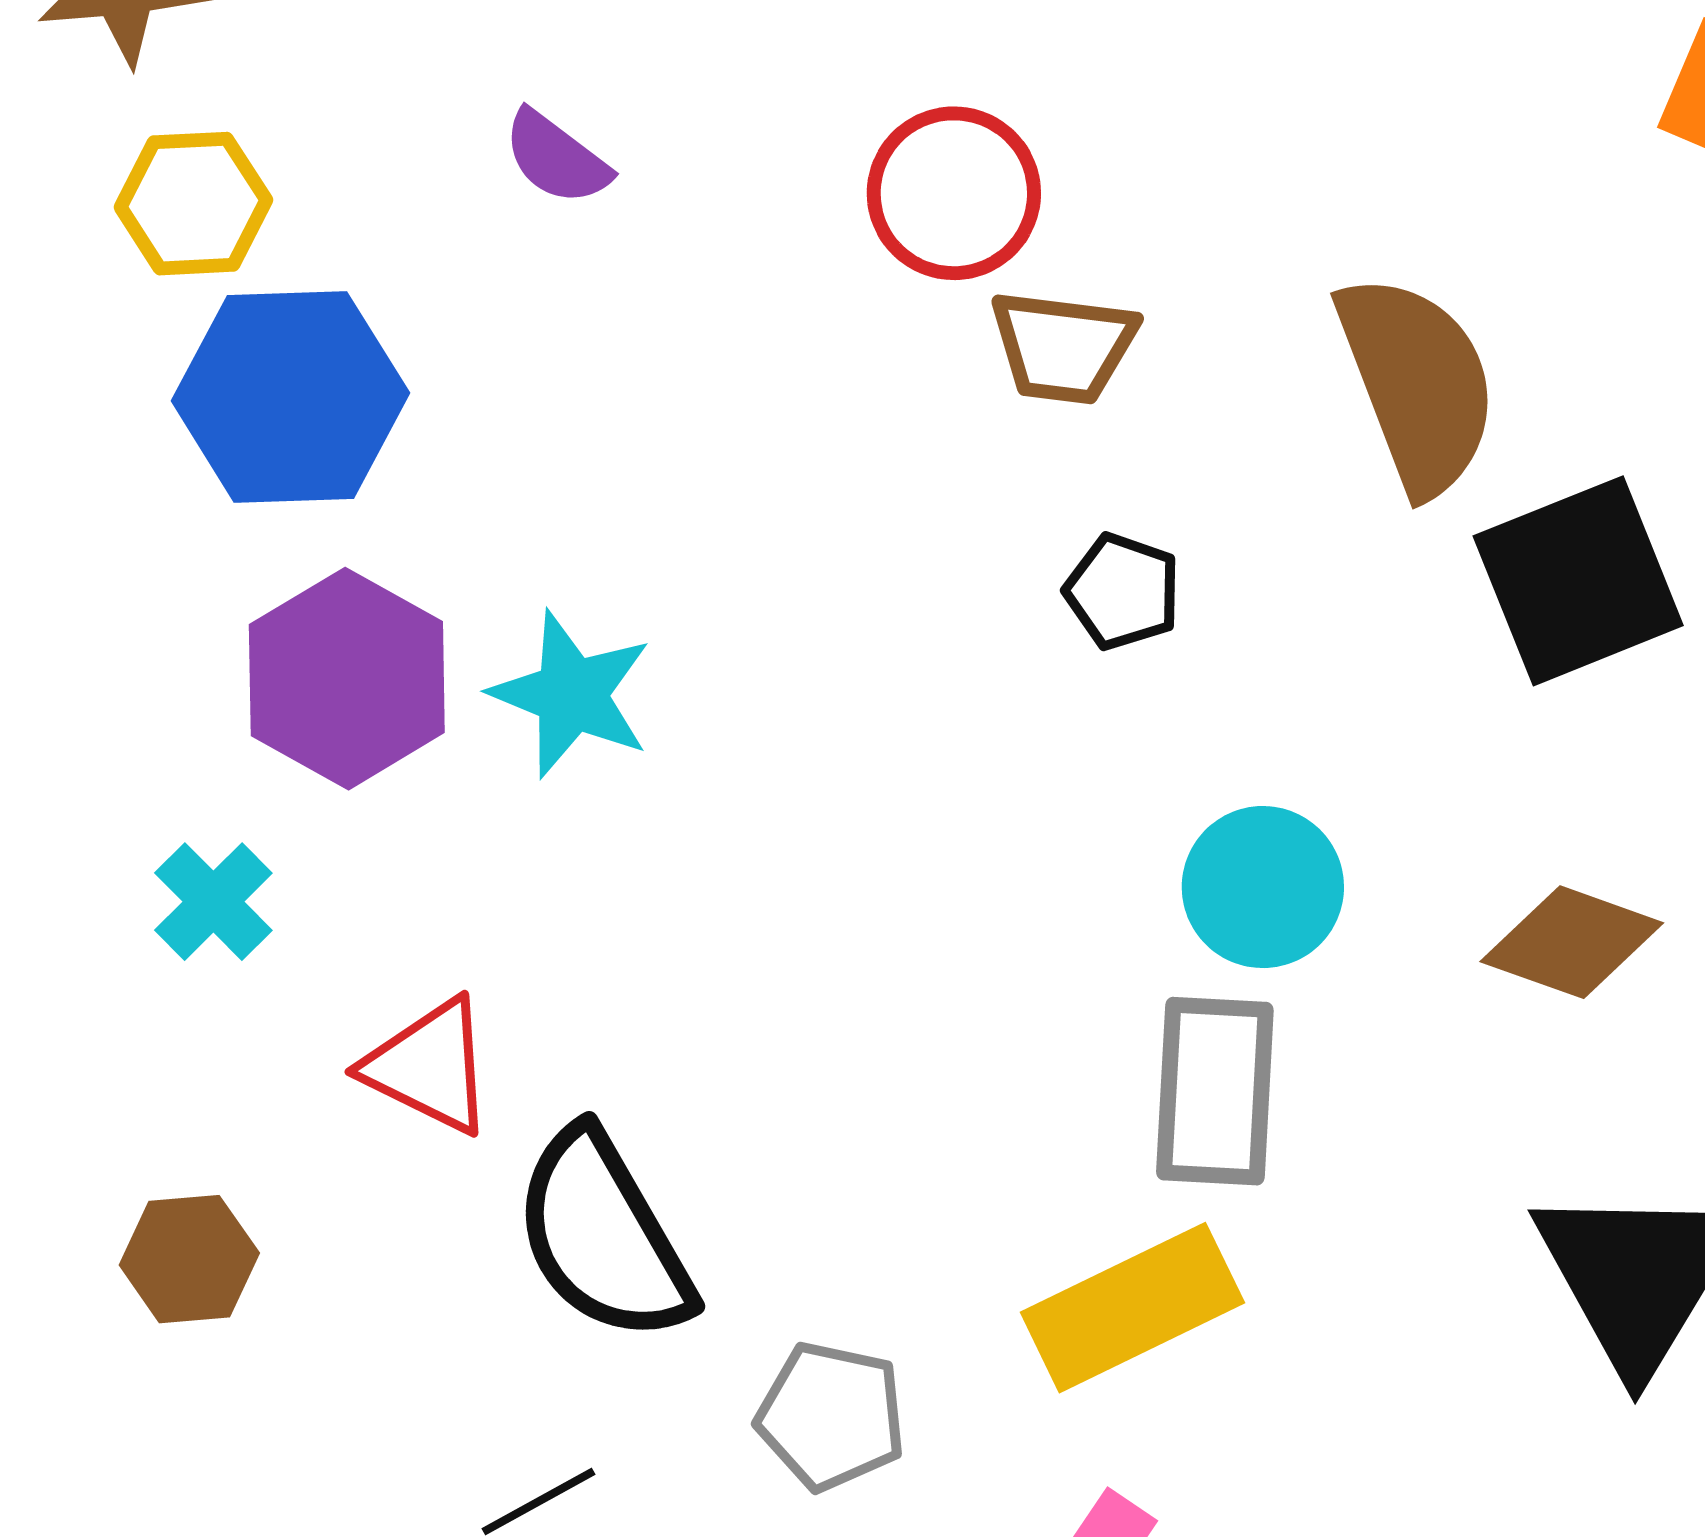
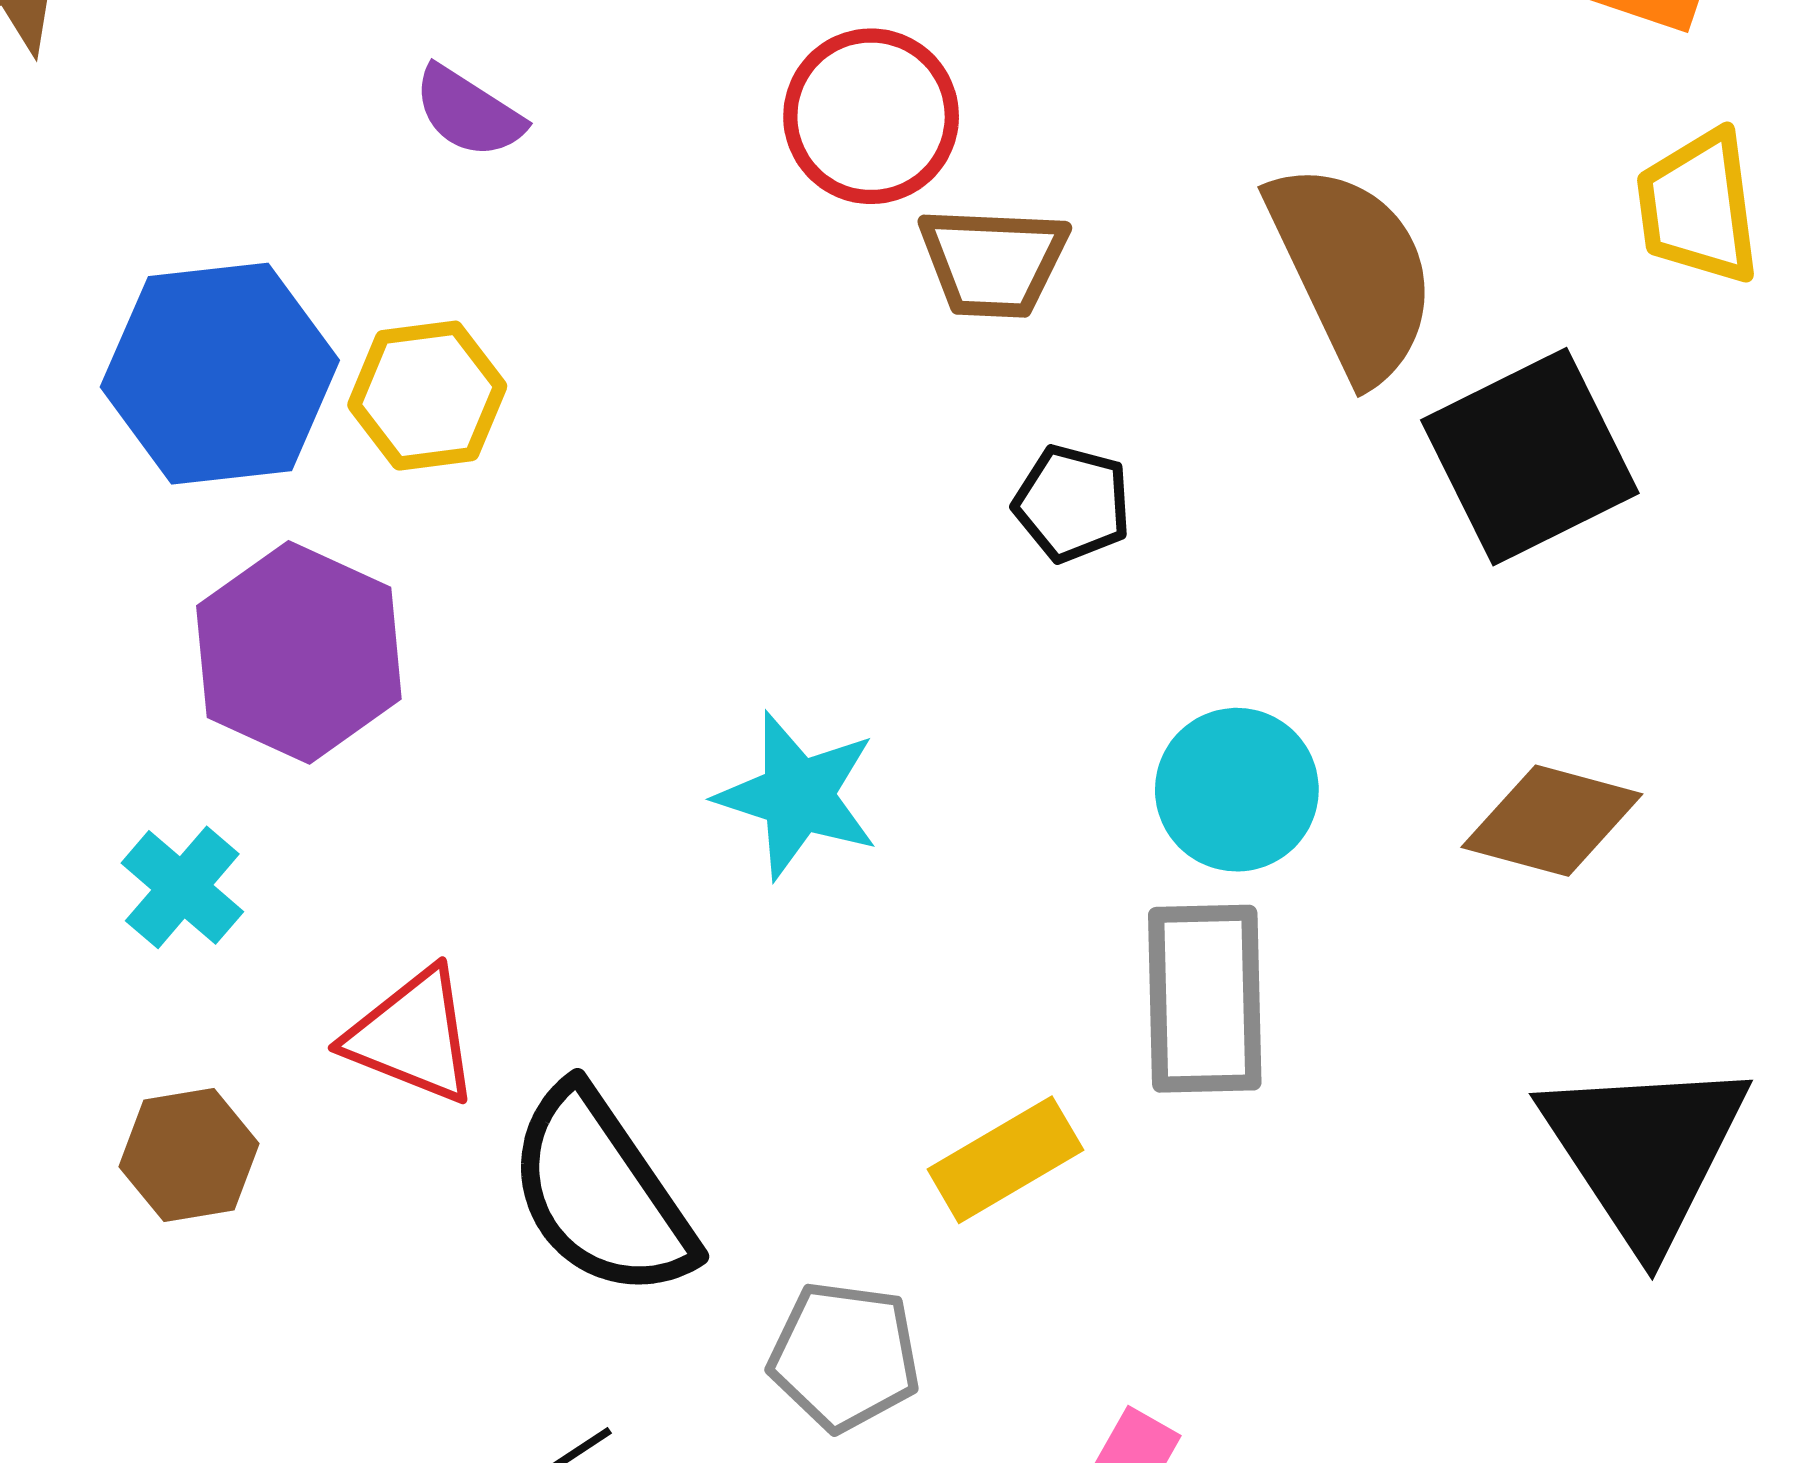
yellow hexagon: (193, 204) -> (427, 396), moved
cyan star: (571, 694) -> (798, 796), moved
brown hexagon: (189, 1259) -> (189, 1155), moved
yellow rectangle: (1132, 1308) -> (1005, 1160), moved, size x0.7

